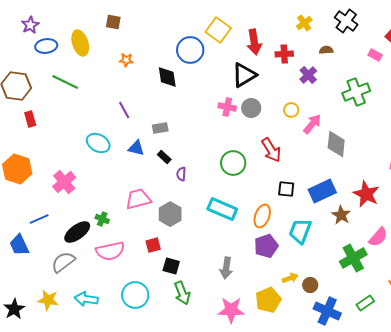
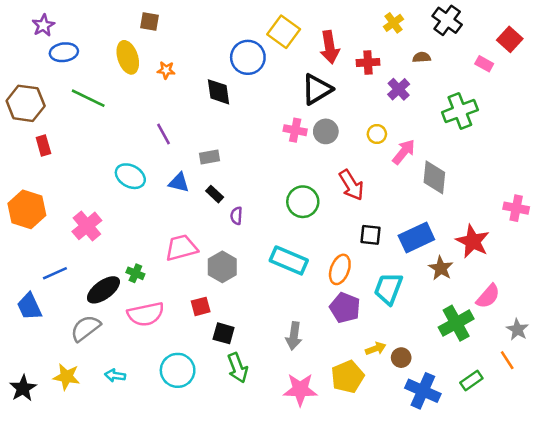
yellow ellipse: (80, 43) -> (128, 57), moved
purple pentagon: (266, 246) -> (345, 308), turned -30
cyan arrow: (86, 299) -> (115, 375), size x0.7

